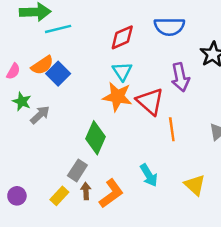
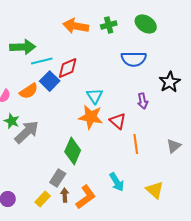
red diamond: (122, 37) -> (68, 68), moved
blue square: (58, 74) -> (50, 81), moved
purple arrow: (180, 77) -> (143, 101), size x0.7
red triangle: (150, 101) -> (118, 121), size x0.7
gray arrow: (40, 115) -> (27, 132), size x1.5

